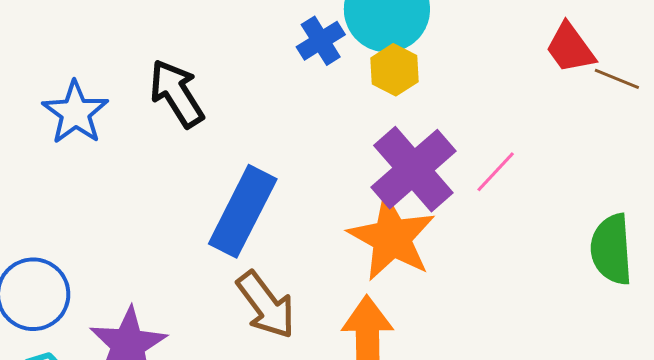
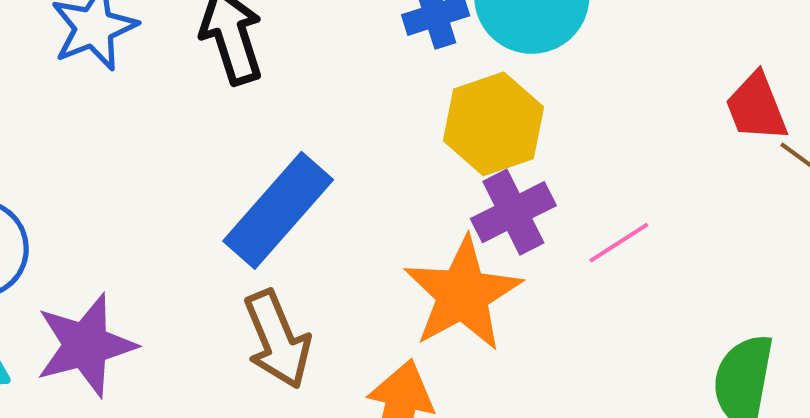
yellow hexagon: (394, 70) -> (494, 124), moved, size x1.5
purple cross: (413, 169) -> (513, 212), size x0.7

